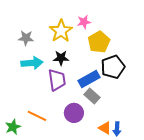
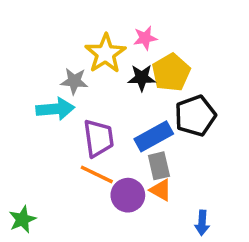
gray star: (26, 38) -> (74, 81), moved
black star: (61, 58) -> (142, 78), moved
gray rectangle: (92, 96) -> (159, 166), turned 35
orange line: (37, 116) -> (97, 174), moved
orange triangle: (105, 128) -> (161, 190), moved

